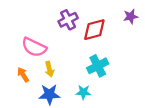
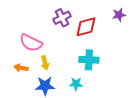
cyan cross: (98, 66) -> (89, 60), turned 30
orange arrow: (23, 75) -> (21, 68), turned -48

